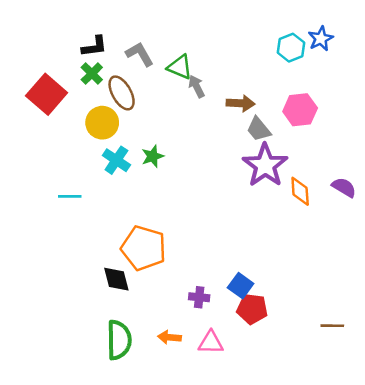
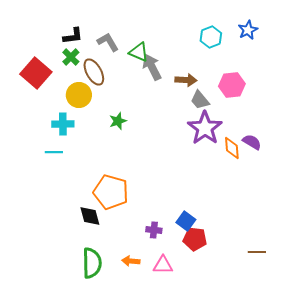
cyan hexagon: (291, 48) -> (211, 37), moved
gray arrow: (197, 86) -> (152, 67), size x1.5
cyan cross: (116, 160) -> (63, 124), moved, turned -35
purple semicircle: (344, 187) -> (252, 142), moved

